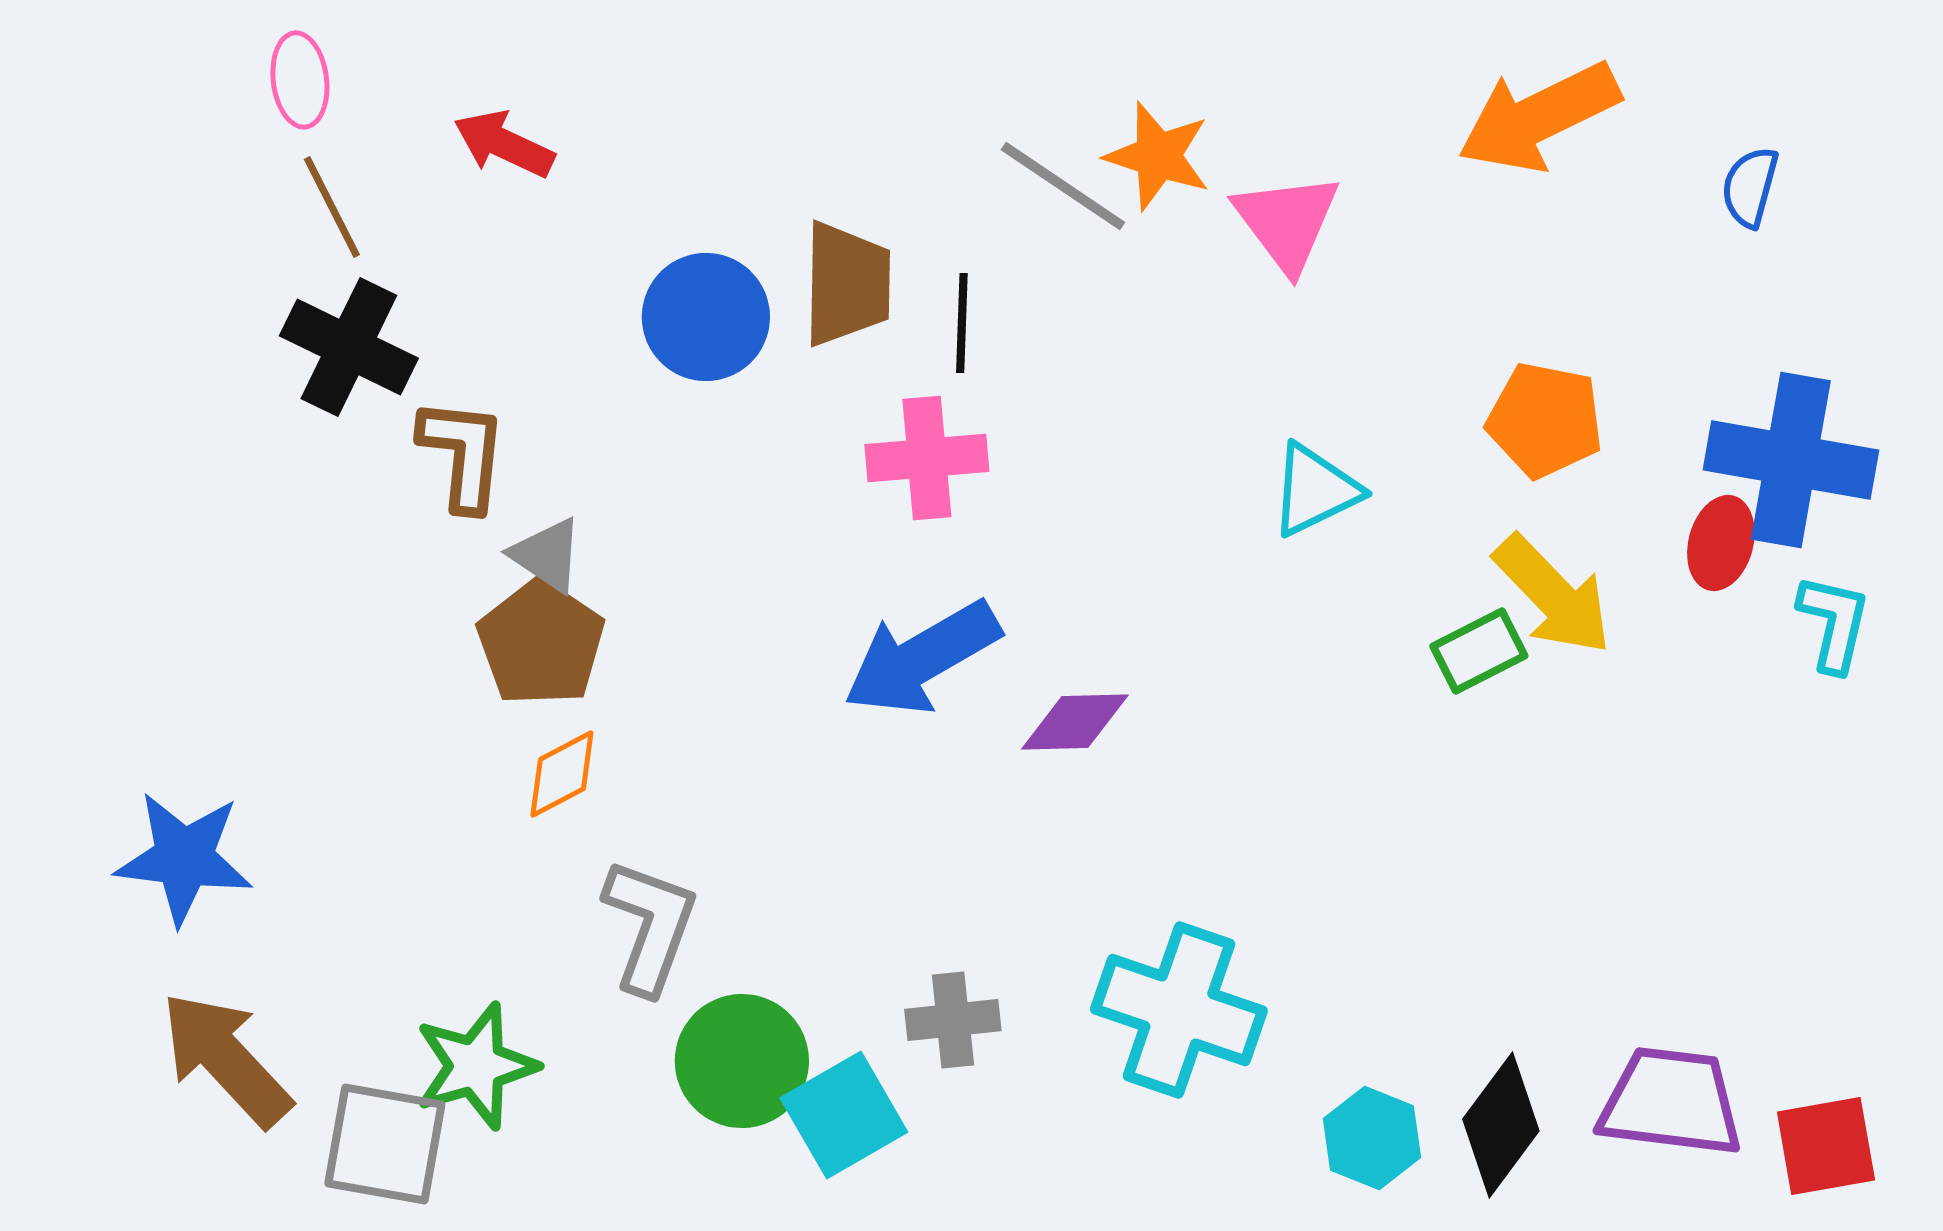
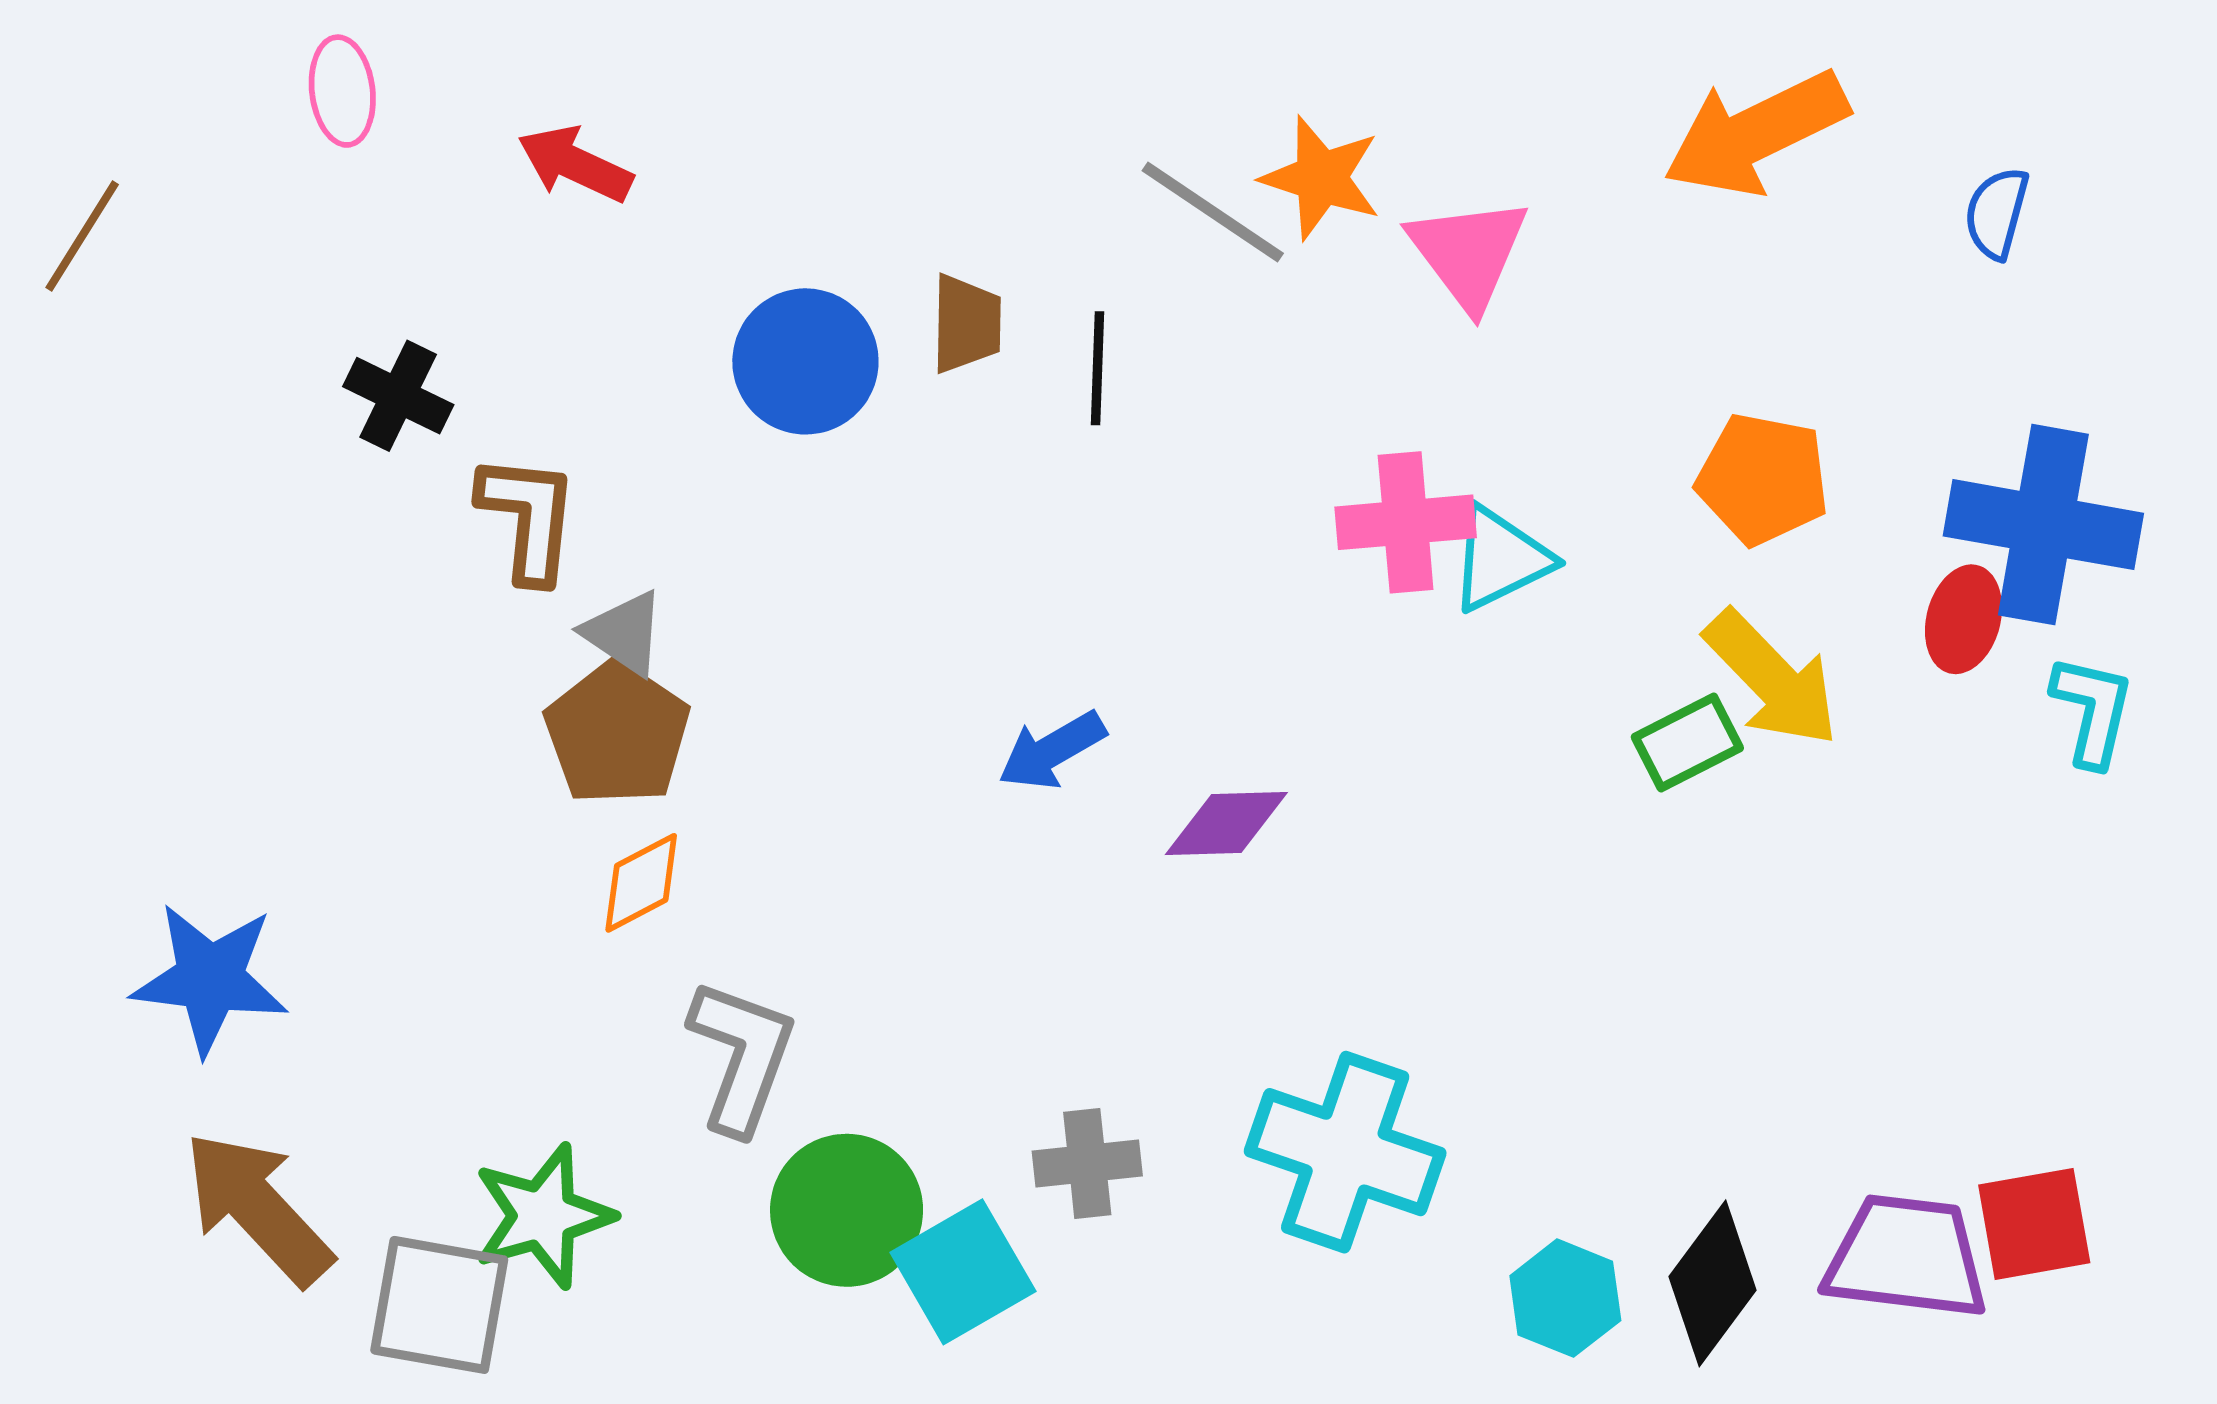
brown line: (332, 207) -> (82, 236), moved, turned 59
brown trapezoid: (847, 284) -> (966, 324), size x0.7
black cross: (349, 347) -> (398, 396), size x0.7
pink cross: (927, 458) -> (1406, 522), moved
blue arrow: (922, 658) -> (1052, 750), size x0.6
red square: (1826, 1146) -> (2034, 1224), moved

